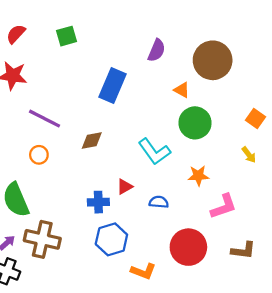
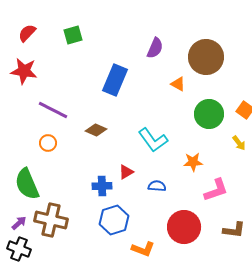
green circle: (195, 123) -> (209, 114), moved
brown diamond: (92, 141) -> (96, 130), turned 35

